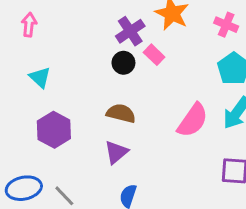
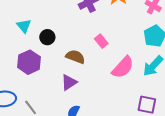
pink rectangle: (154, 55) -> (101, 41), moved
black circle: (123, 63) -> (47, 37), moved

